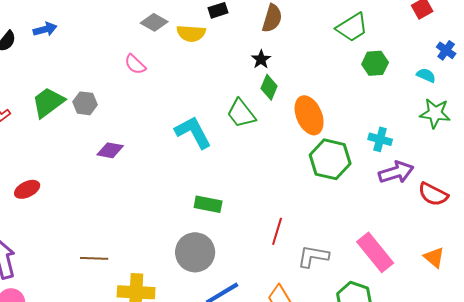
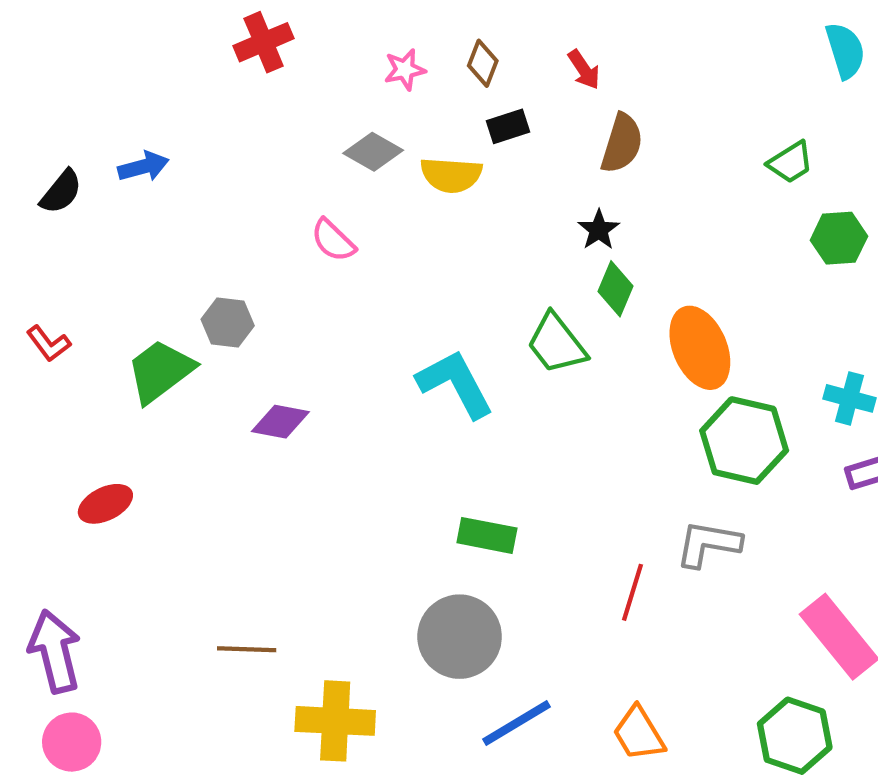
green trapezoid: (352, 27) -> (791, 162), size x0.7
green trapezoid: (48, 102) -> (160, 371), moved
gray L-shape: (313, 256) -> (708, 544), moved

